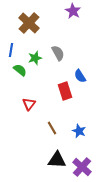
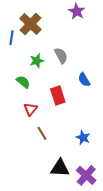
blue line: (11, 50) -> (12, 38), moved
green semicircle: (20, 70) -> (23, 82), moved
red rectangle: (65, 91) -> (58, 96), moved
brown line: (52, 128) -> (42, 133), moved

